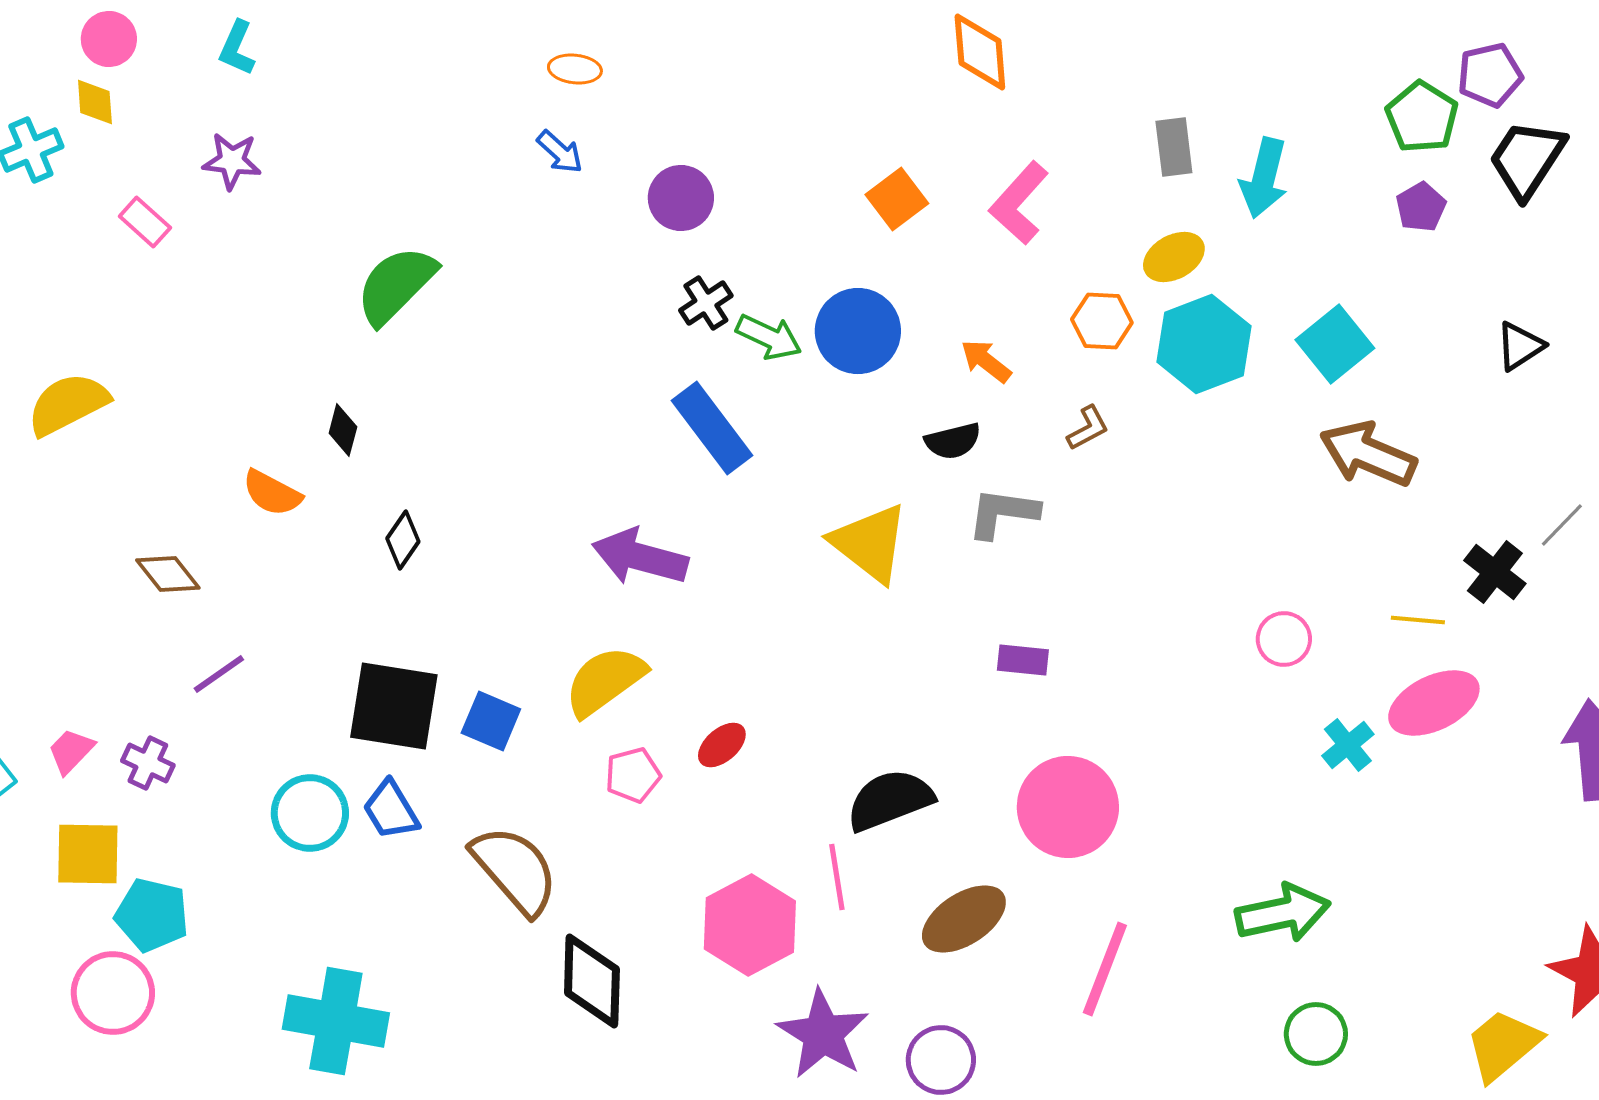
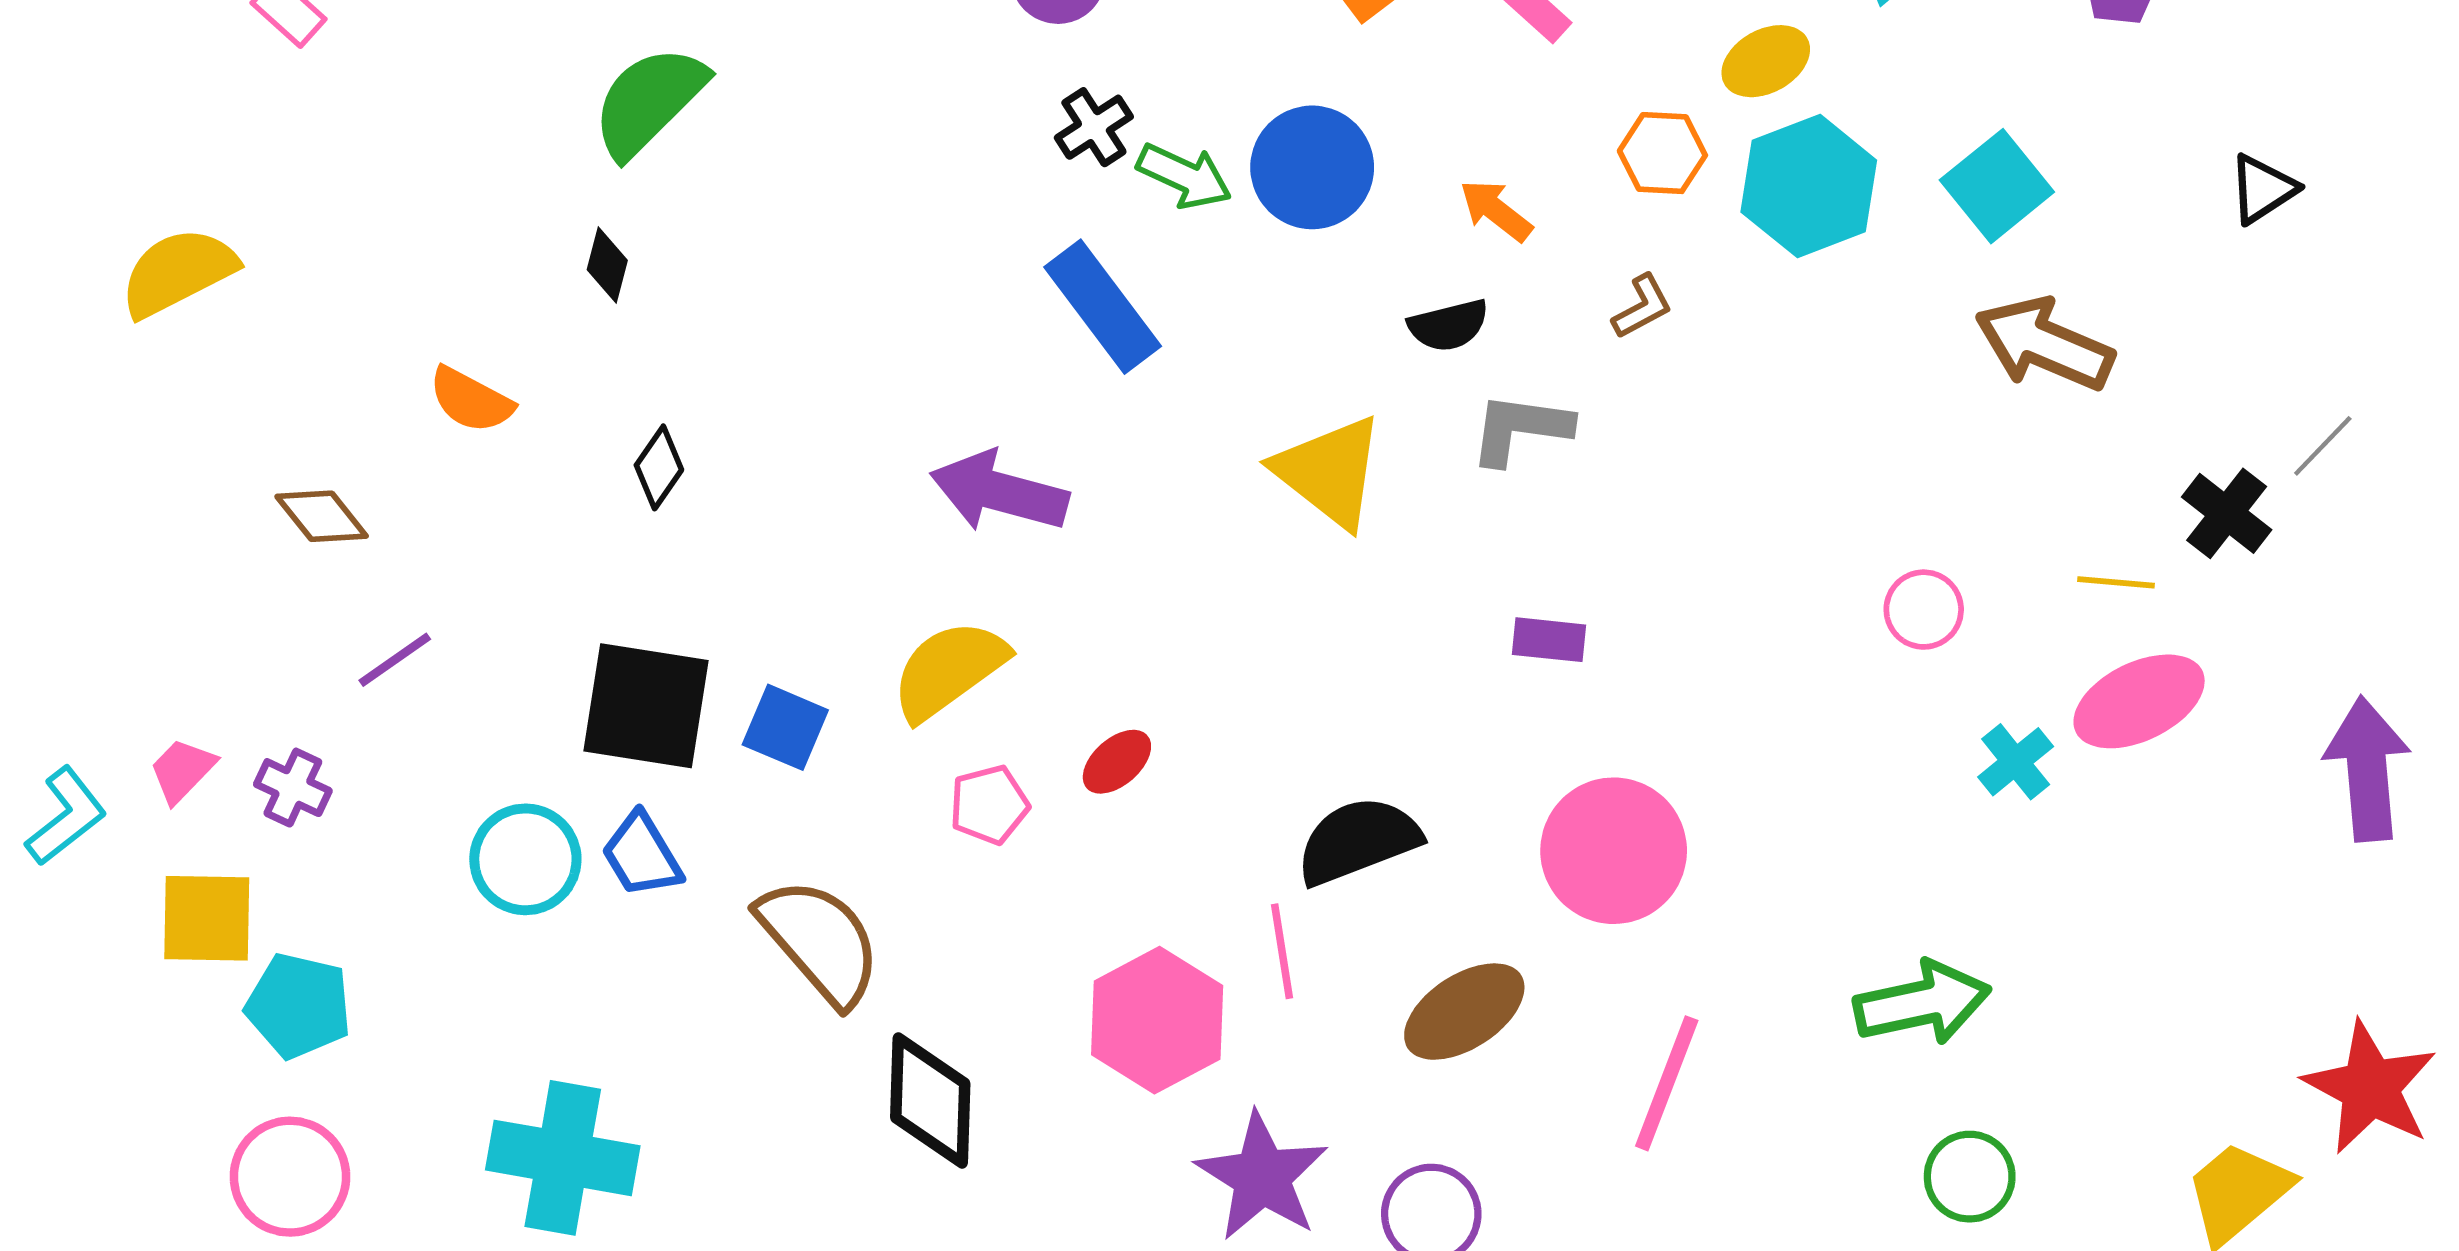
black diamond: (343, 430) -> (607, 265), moved
pink circle: (113, 993) -> (290, 1177), moved

